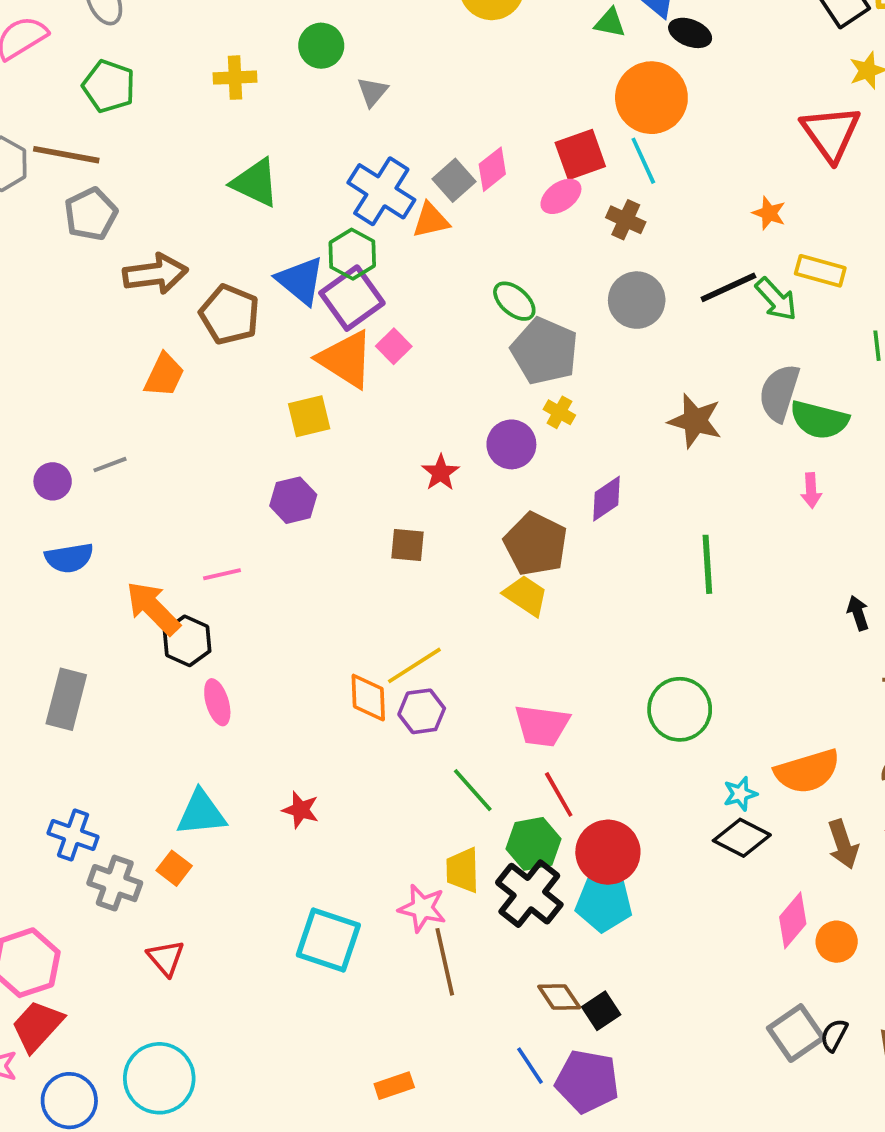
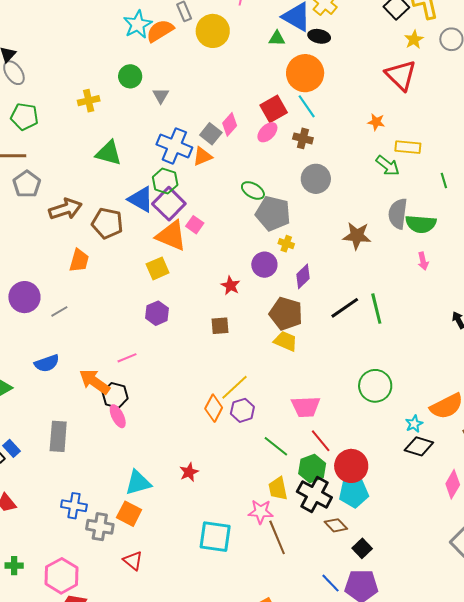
black line: (728, 287) -> (345, 308), moved
purple circle: (53, 481) -> (24, 297), moved, size x1.6
purple diamond: (607, 499) -> (303, 276), moved
orange diamond: (368, 698) -> (214, 408), turned 40
pink ellipse: (217, 702) -> (118, 416), moved
red star: (301, 810) -> (189, 472), turned -30
orange square: (174, 868) -> (129, 514), size x1.4
brown diamond: (559, 997) -> (336, 525), moved

